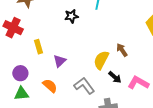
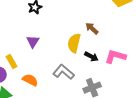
yellow rectangle: (39, 47) -> (11, 62), moved
purple triangle: (60, 61) -> (33, 42), moved

